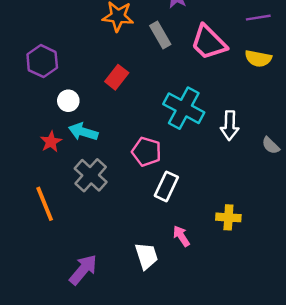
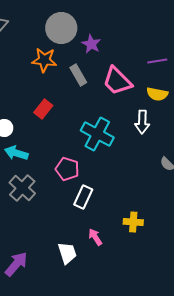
white arrow: (230, 126) -> (142, 122), moved

